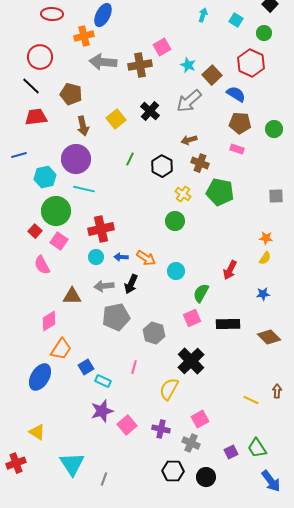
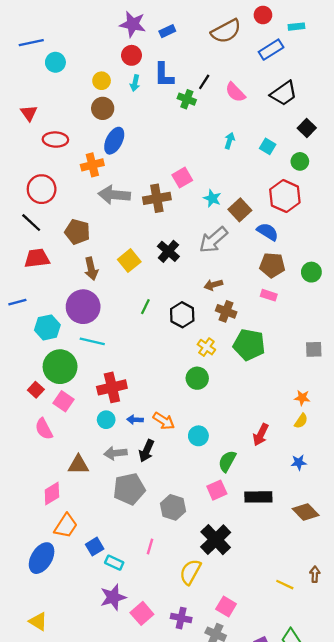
pink square: (200, 419) -> (226, 606), turned -30

